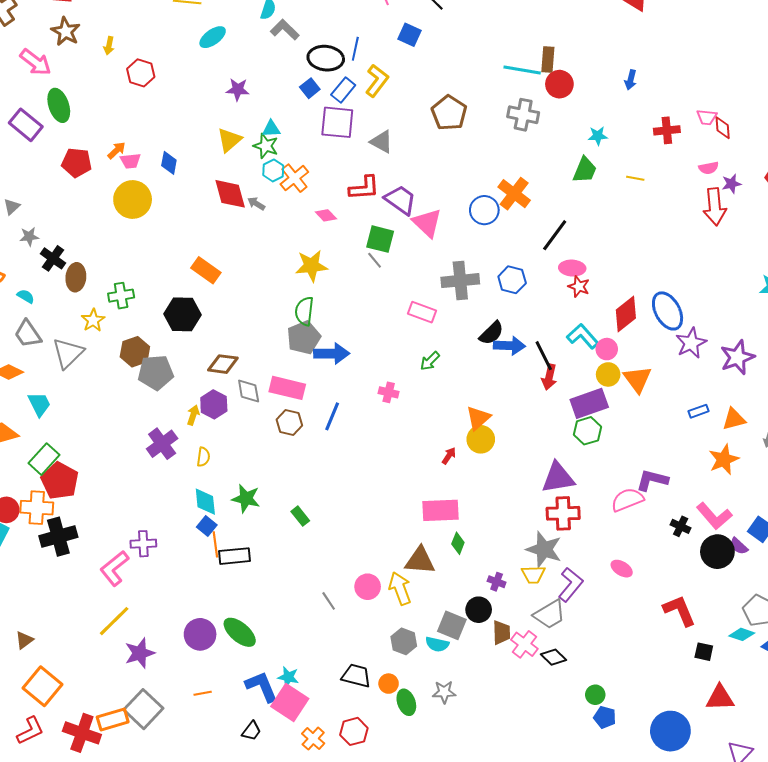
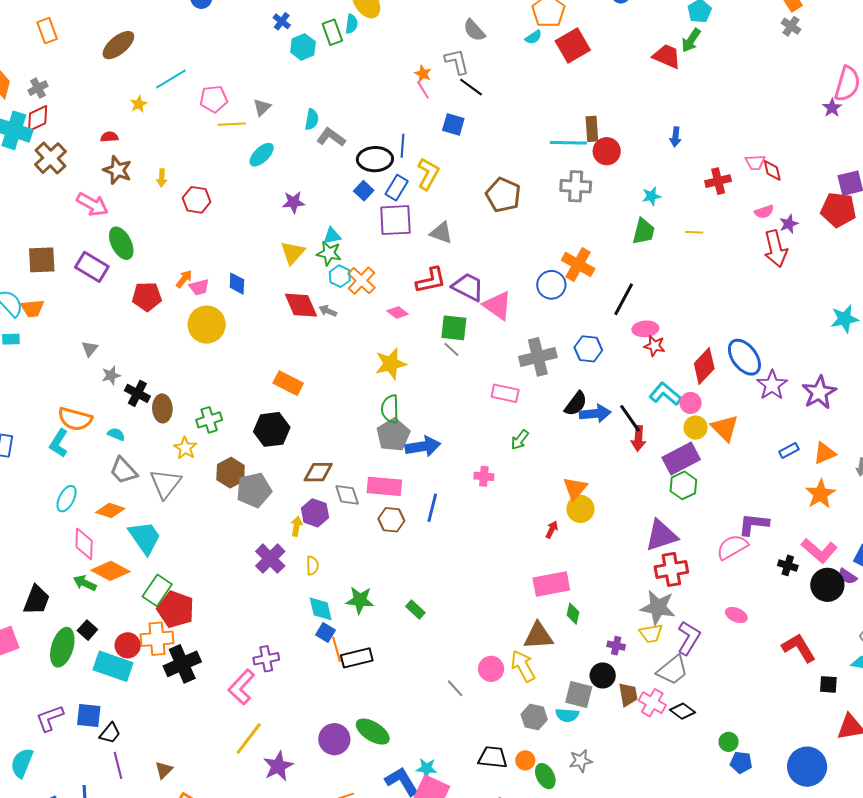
cyan trapezoid: (39, 404) -> (145, 538), size x1.4

